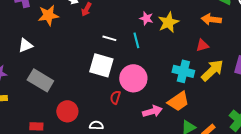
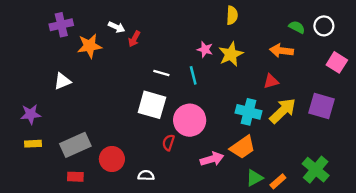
gray rectangle: (40, 80) -> (75, 145), moved, turned -55

